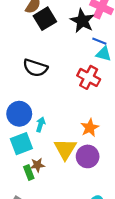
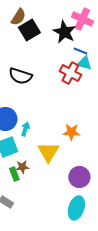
red cross: (89, 77) -> (70, 73), moved
orange star: (90, 128) -> (71, 132), turned 30
purple circle: (88, 156) -> (79, 177), moved

